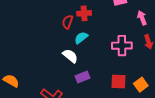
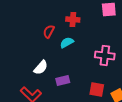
red semicircle: (68, 22) -> (49, 32), moved
white semicircle: (70, 56) -> (41, 68), moved, turned 84

